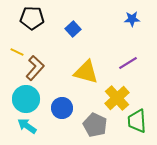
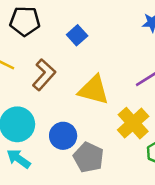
brown L-shape: (35, 68) -> (44, 75), moved
gray pentagon: (95, 125) -> (89, 157), moved

